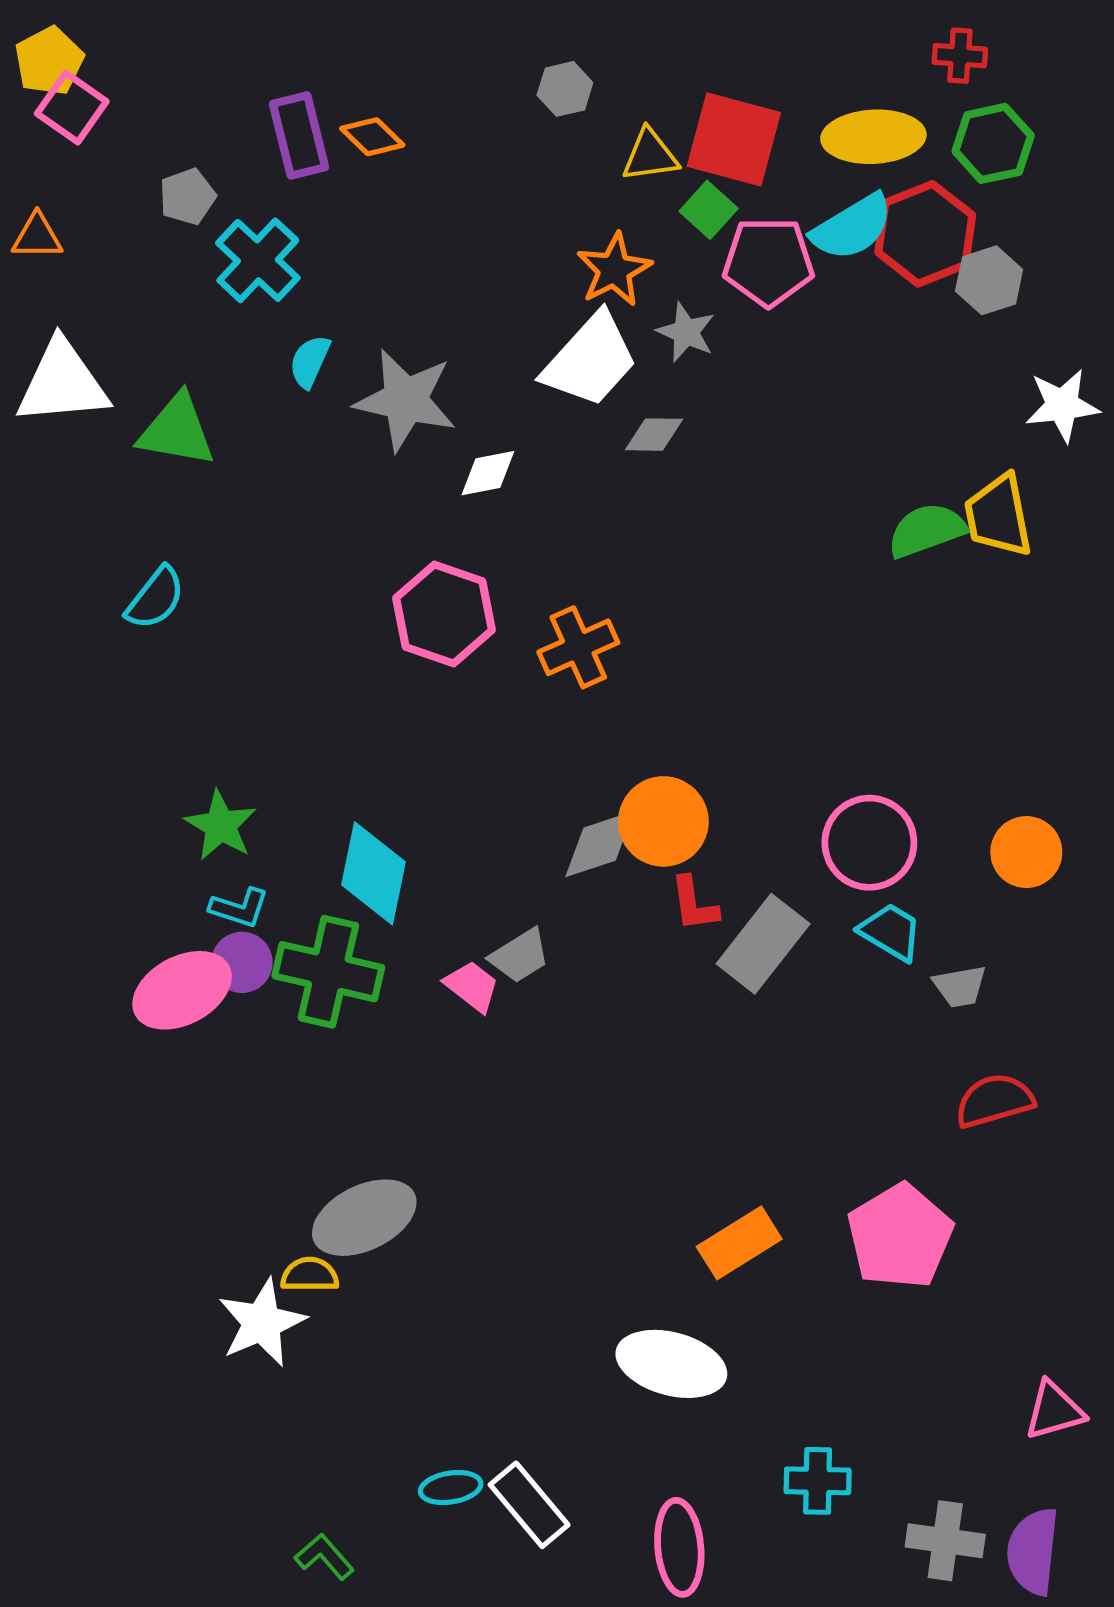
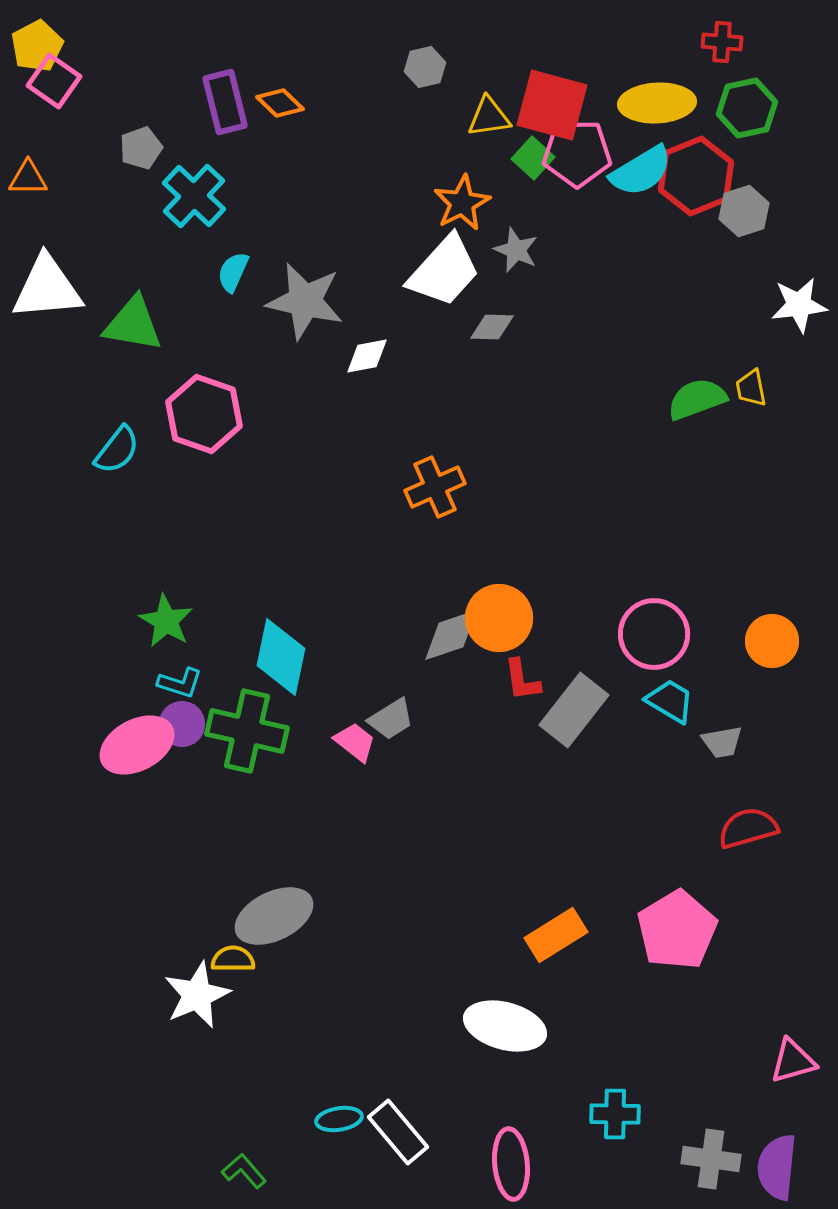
pink pentagon: (768, 262) -> (577, 153), moved
yellow trapezoid: (998, 516) -> (751, 388), size x0.6
pink hexagon: (444, 614) -> (204, 414), moved

